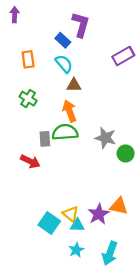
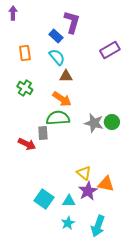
orange arrow: (69, 111) -> (62, 99), turned 144
gray rectangle: (45, 139) -> (43, 133), moved
green circle: (126, 153) -> (112, 122), moved
yellow triangle: (71, 214) -> (84, 173), moved

